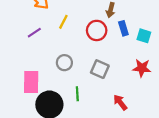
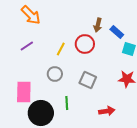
yellow line: (63, 22) -> (61, 49), moved
blue rectangle: (123, 28) -> (117, 32), moved, turned -32
red arrow: (120, 102) -> (107, 111), turned 119

